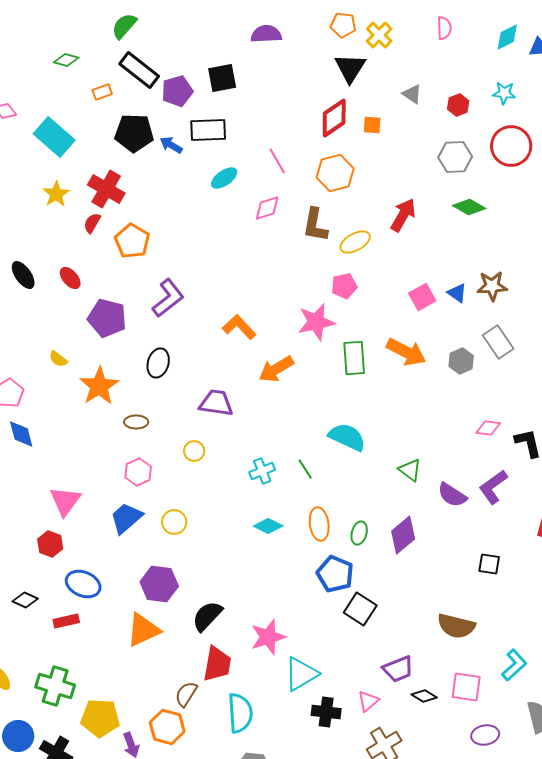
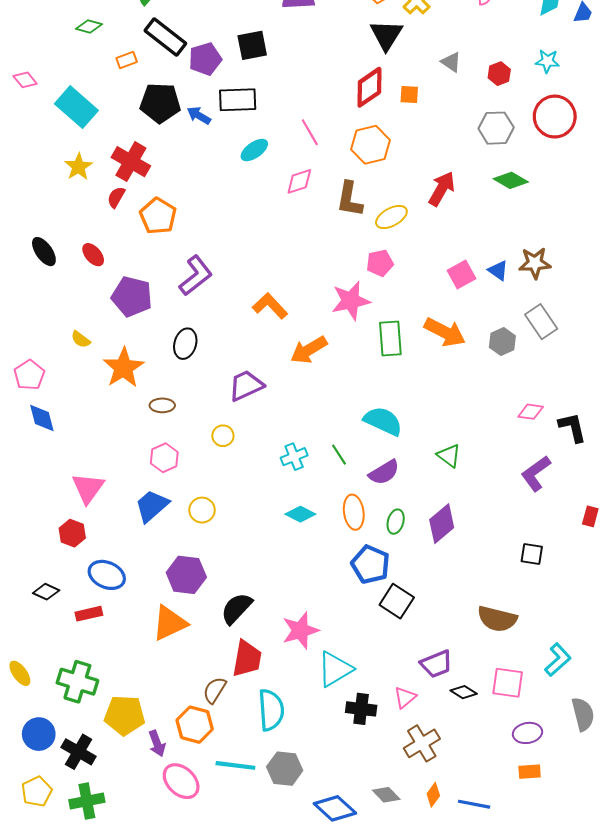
purple trapezoid: (216, 403) -> (246, 386), turned -33
purple semicircle: (452, 495) -> (384, 472), moved, turned -64

